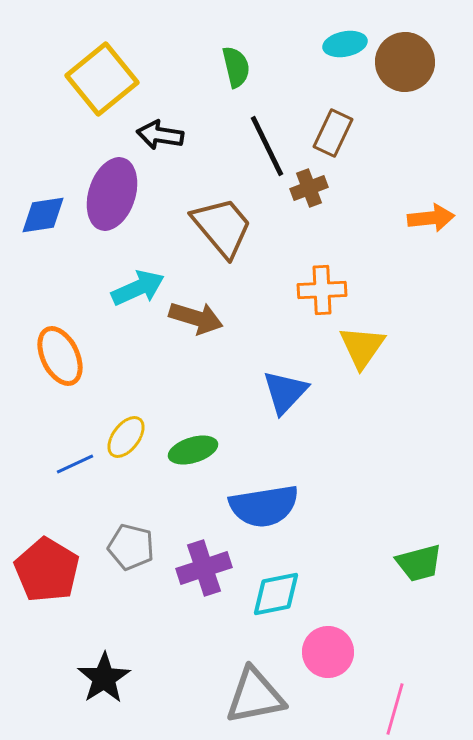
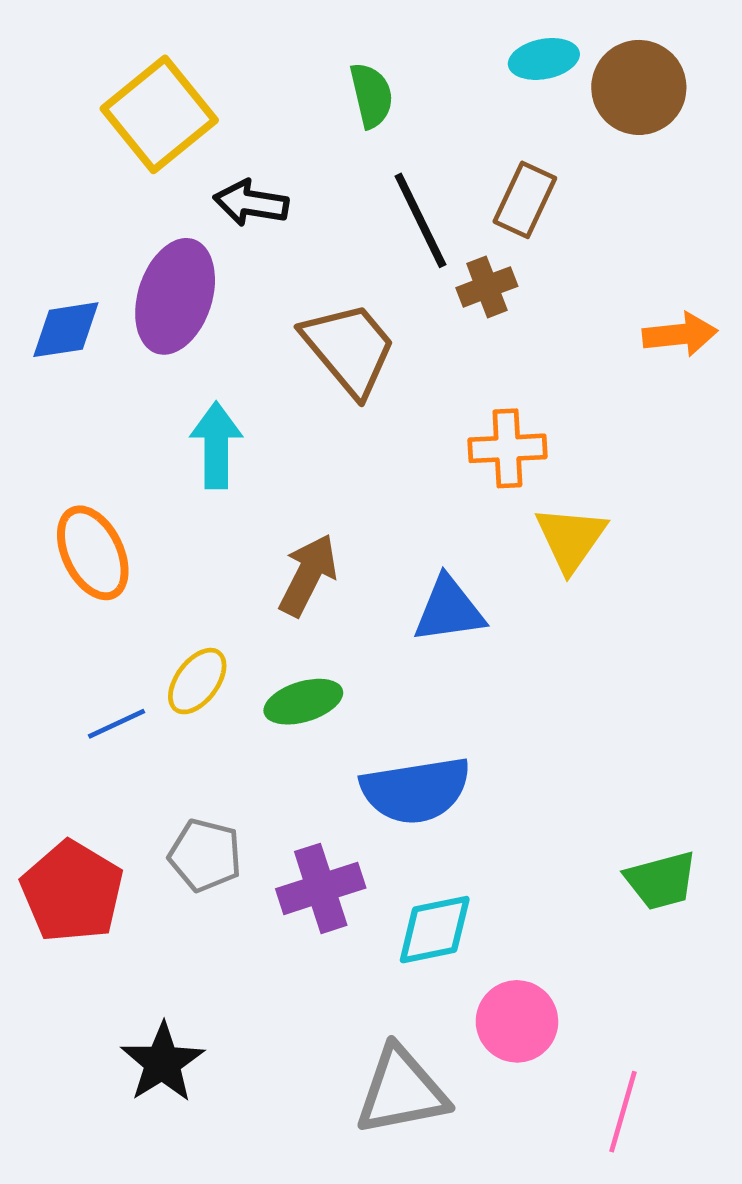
cyan arrow: (138, 288) -> (216, 445), turned -66
brown arrow: (196, 318) -> (308, 575), moved, turned -80
blue triangle: (285, 392) -> (449, 610), turned 39

